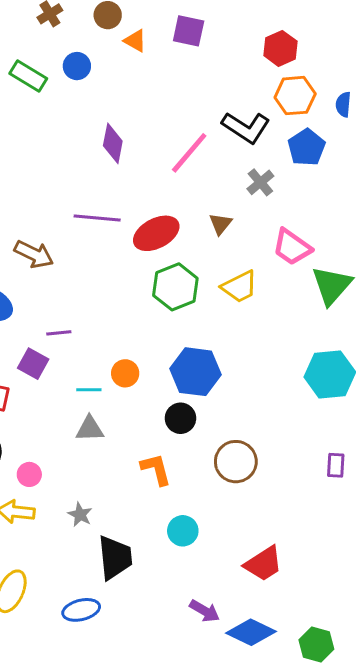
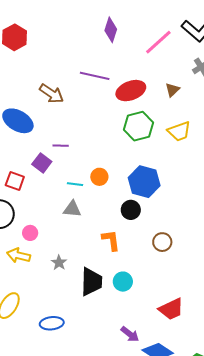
brown circle: (236, 462) -> (162, 242), size x0.7
black trapezoid: (115, 557) -> (91, 282), moved

